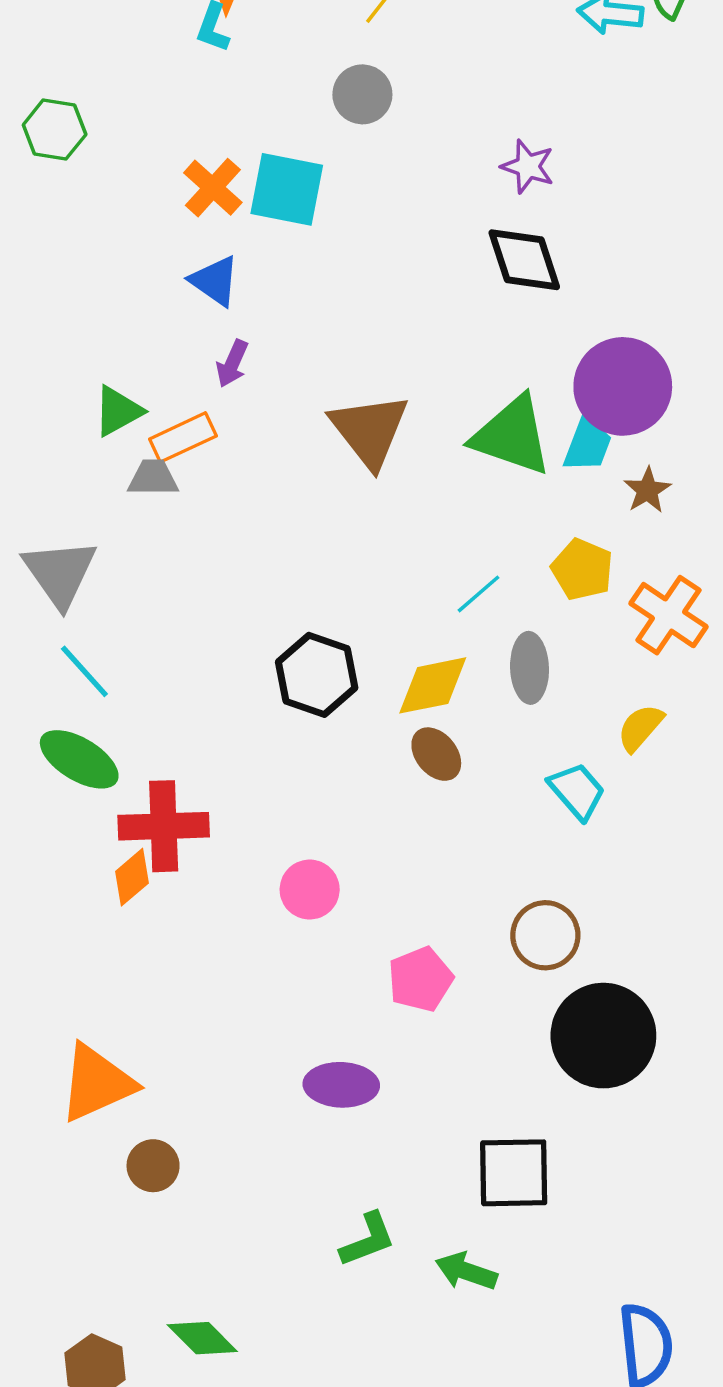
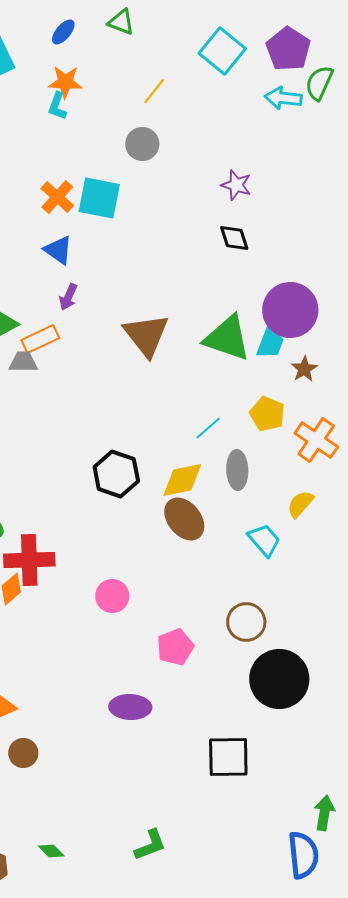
black diamond: (524, 260) -> (234, 238), size x0.7
brown ellipse: (436, 754) -> (184, 519), size x1.4
green L-shape: (368, 1240) -> (150, 845), moved
green arrow: (466, 1271) -> (324, 813), moved, turned 80
green diamond: (202, 1338) -> (51, 851), size x0.7

